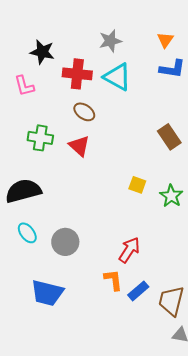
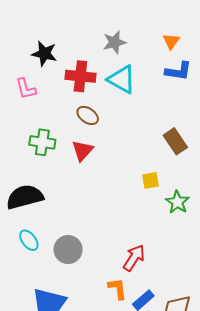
red triangle: (79, 146) -> (82, 151), turned 30
yellow square: (137, 185) -> (151, 180), moved, turned -30

